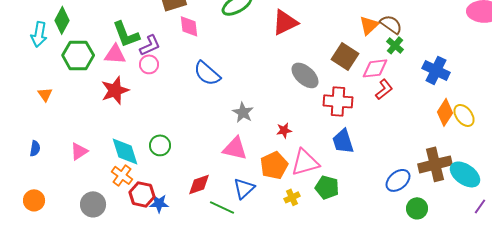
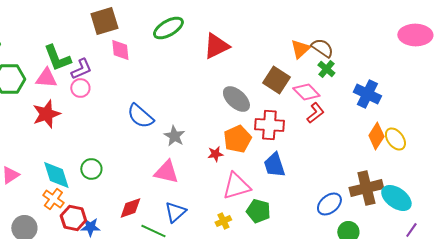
pink diamond: (375, 68) -> (306, 92), turned 52
blue semicircle: (207, 73) -> (140, 116), moved
orange pentagon: (274, 165) -> (237, 139), moved

